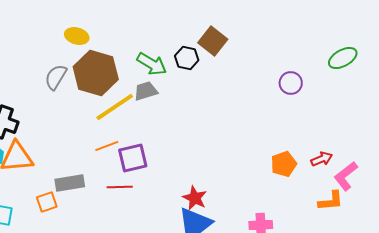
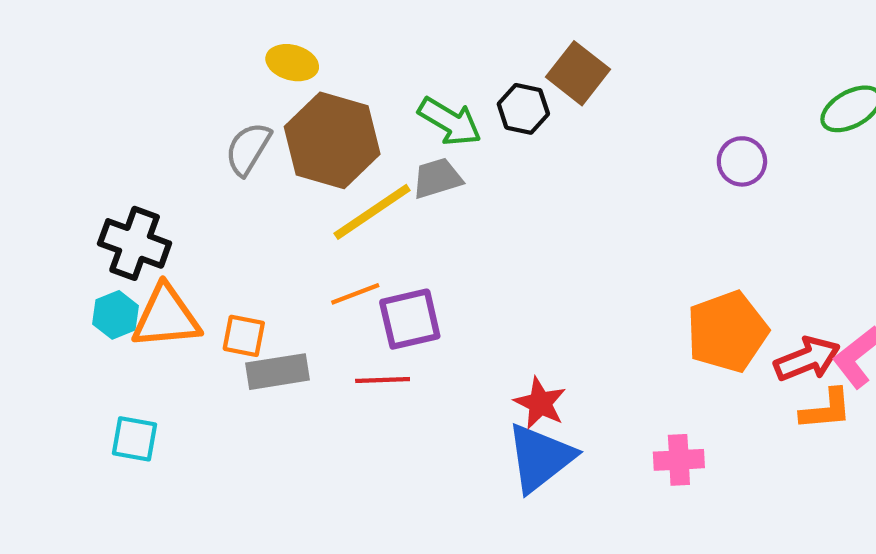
red arrow: (322, 159) -> (807, 359), moved, size x1.4
orange pentagon: (284, 164) -> (727, 332), size x1.5
orange square: (47, 202) -> (244, 336), moved, turned 30

